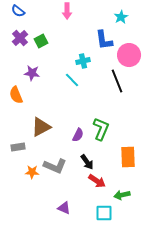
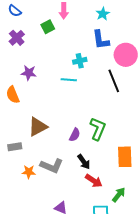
cyan star: (121, 17) -> (103, 14), moved
green square: (41, 41) -> (48, 27), moved
cyan line: (72, 80) -> (69, 80), turned -42
green arrow: (122, 195) -> (119, 195), turned 140

